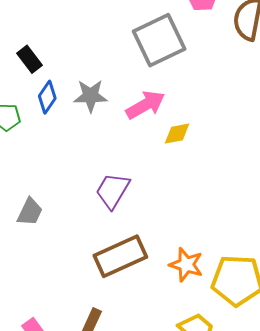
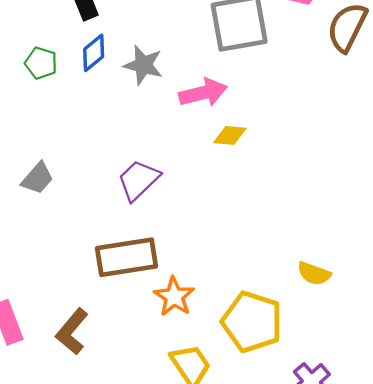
orange star: (186, 265) -> (174, 297), moved

